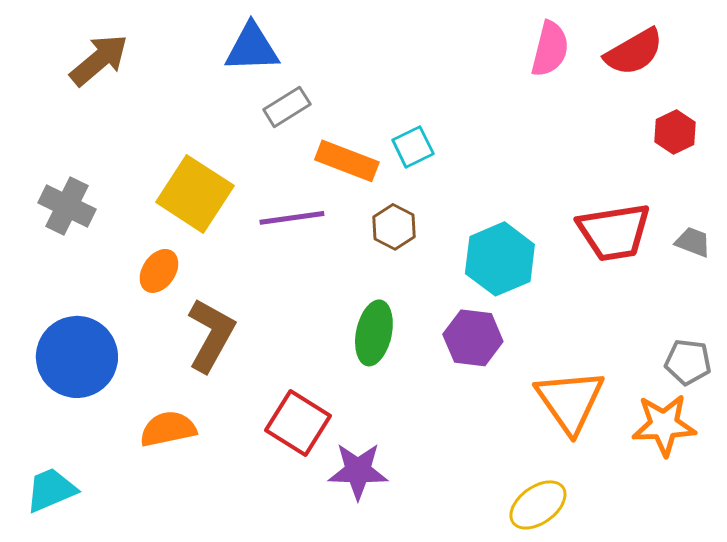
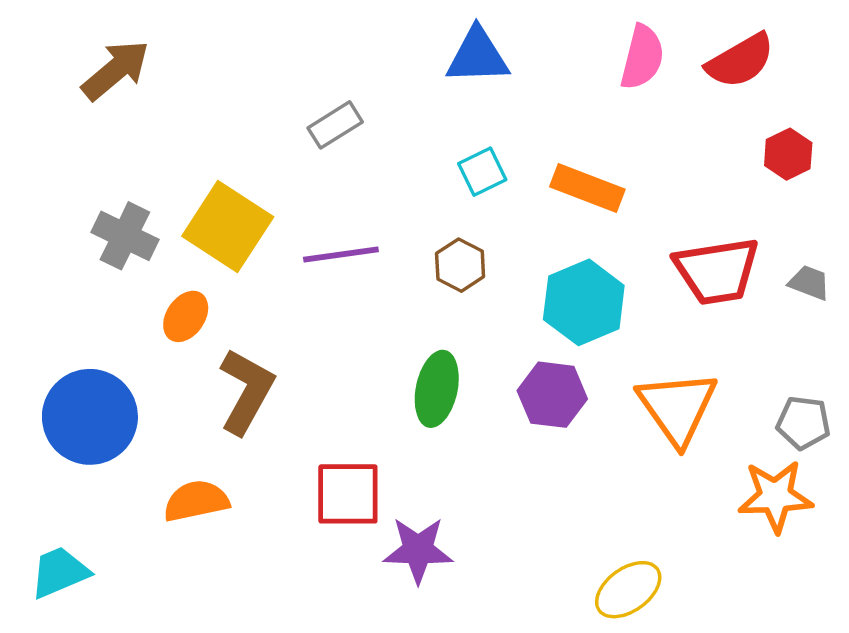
blue triangle: (252, 48) -> (478, 56), moved
orange rectangle: (347, 161) -> (587, 188), moved
gray cross: (67, 206) -> (125, 236), moved
orange triangle: (570, 401) -> (677, 408), moved
red square: (298, 423) -> (348, 494), turned -32

